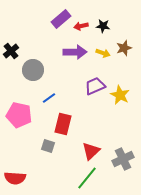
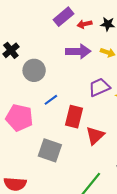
red rectangle: (63, 124) -> (74, 117), moved
gray square: (48, 146) -> (50, 150), size x1.6
red triangle: (91, 151) -> (95, 136), moved

